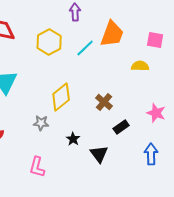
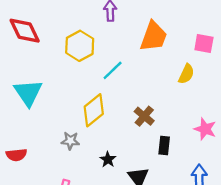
cyan line: (85, 48) -> (113, 70), moved
yellow semicircle: (140, 66) -> (186, 74), turned 114
black rectangle: (121, 127) -> (164, 145), turned -49

